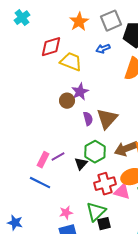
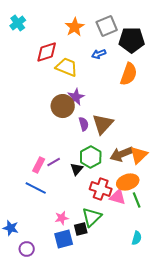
brown circle: (67, 101) -> (63, 106), size x1.5
red cross: (105, 184) -> (101, 189), turned 35
black square: (104, 224) -> (81, 229), moved

